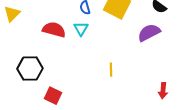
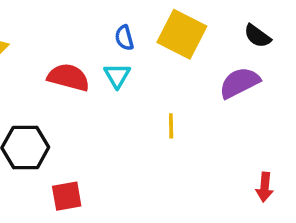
yellow line: (111, 70) -> (171, 126), moved
red square: (53, 96) -> (67, 196), turned -36

